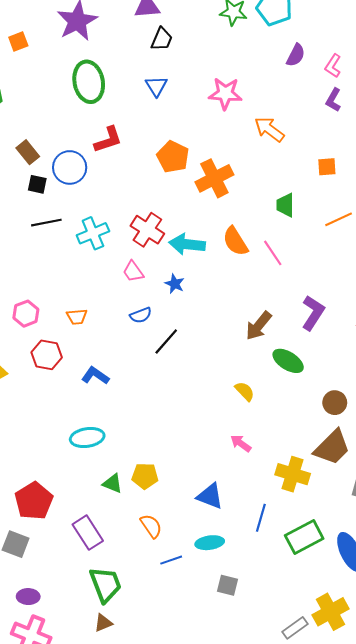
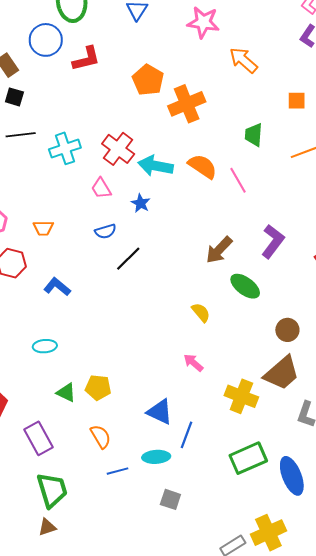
blue circle: (70, 167) -> (46, 40), moved
orange semicircle: (235, 241) -> (203, 166), turned 152
cyan ellipse: (87, 437) -> (45, 346), size x0.7
blue line: (261, 518) -> (187, 435), moved

